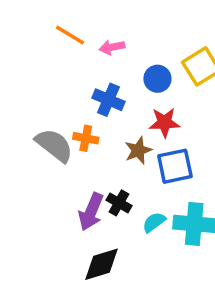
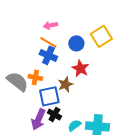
orange line: (70, 35) -> (48, 42), moved
red star: (164, 122) -> (80, 68), turned 30
blue square: (175, 166) -> (49, 96), moved

